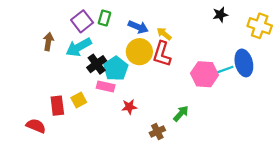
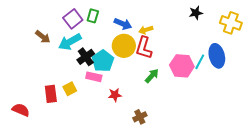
yellow arrow: (164, 34) -> (146, 30), turned -56
brown arrow: (48, 42) -> (43, 37), turned 119
cyan line: (225, 70) -> (200, 62), turned -42
green arrow: (181, 114) -> (152, 76), moved
red semicircle: (36, 126) -> (21, 110), moved

